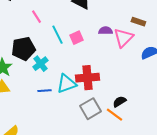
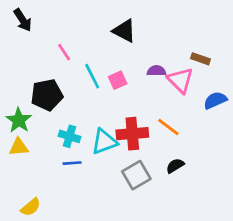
pink triangle: (123, 38) -> (180, 80), turned -30
cyan cross: (40, 64) -> (69, 136), moved, turned -35
blue line: (44, 91) -> (72, 163), moved
orange line: (114, 115) -> (168, 127), moved

